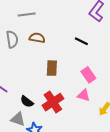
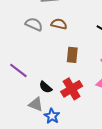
gray semicircle: (12, 39) -> (34, 24), turned -60

